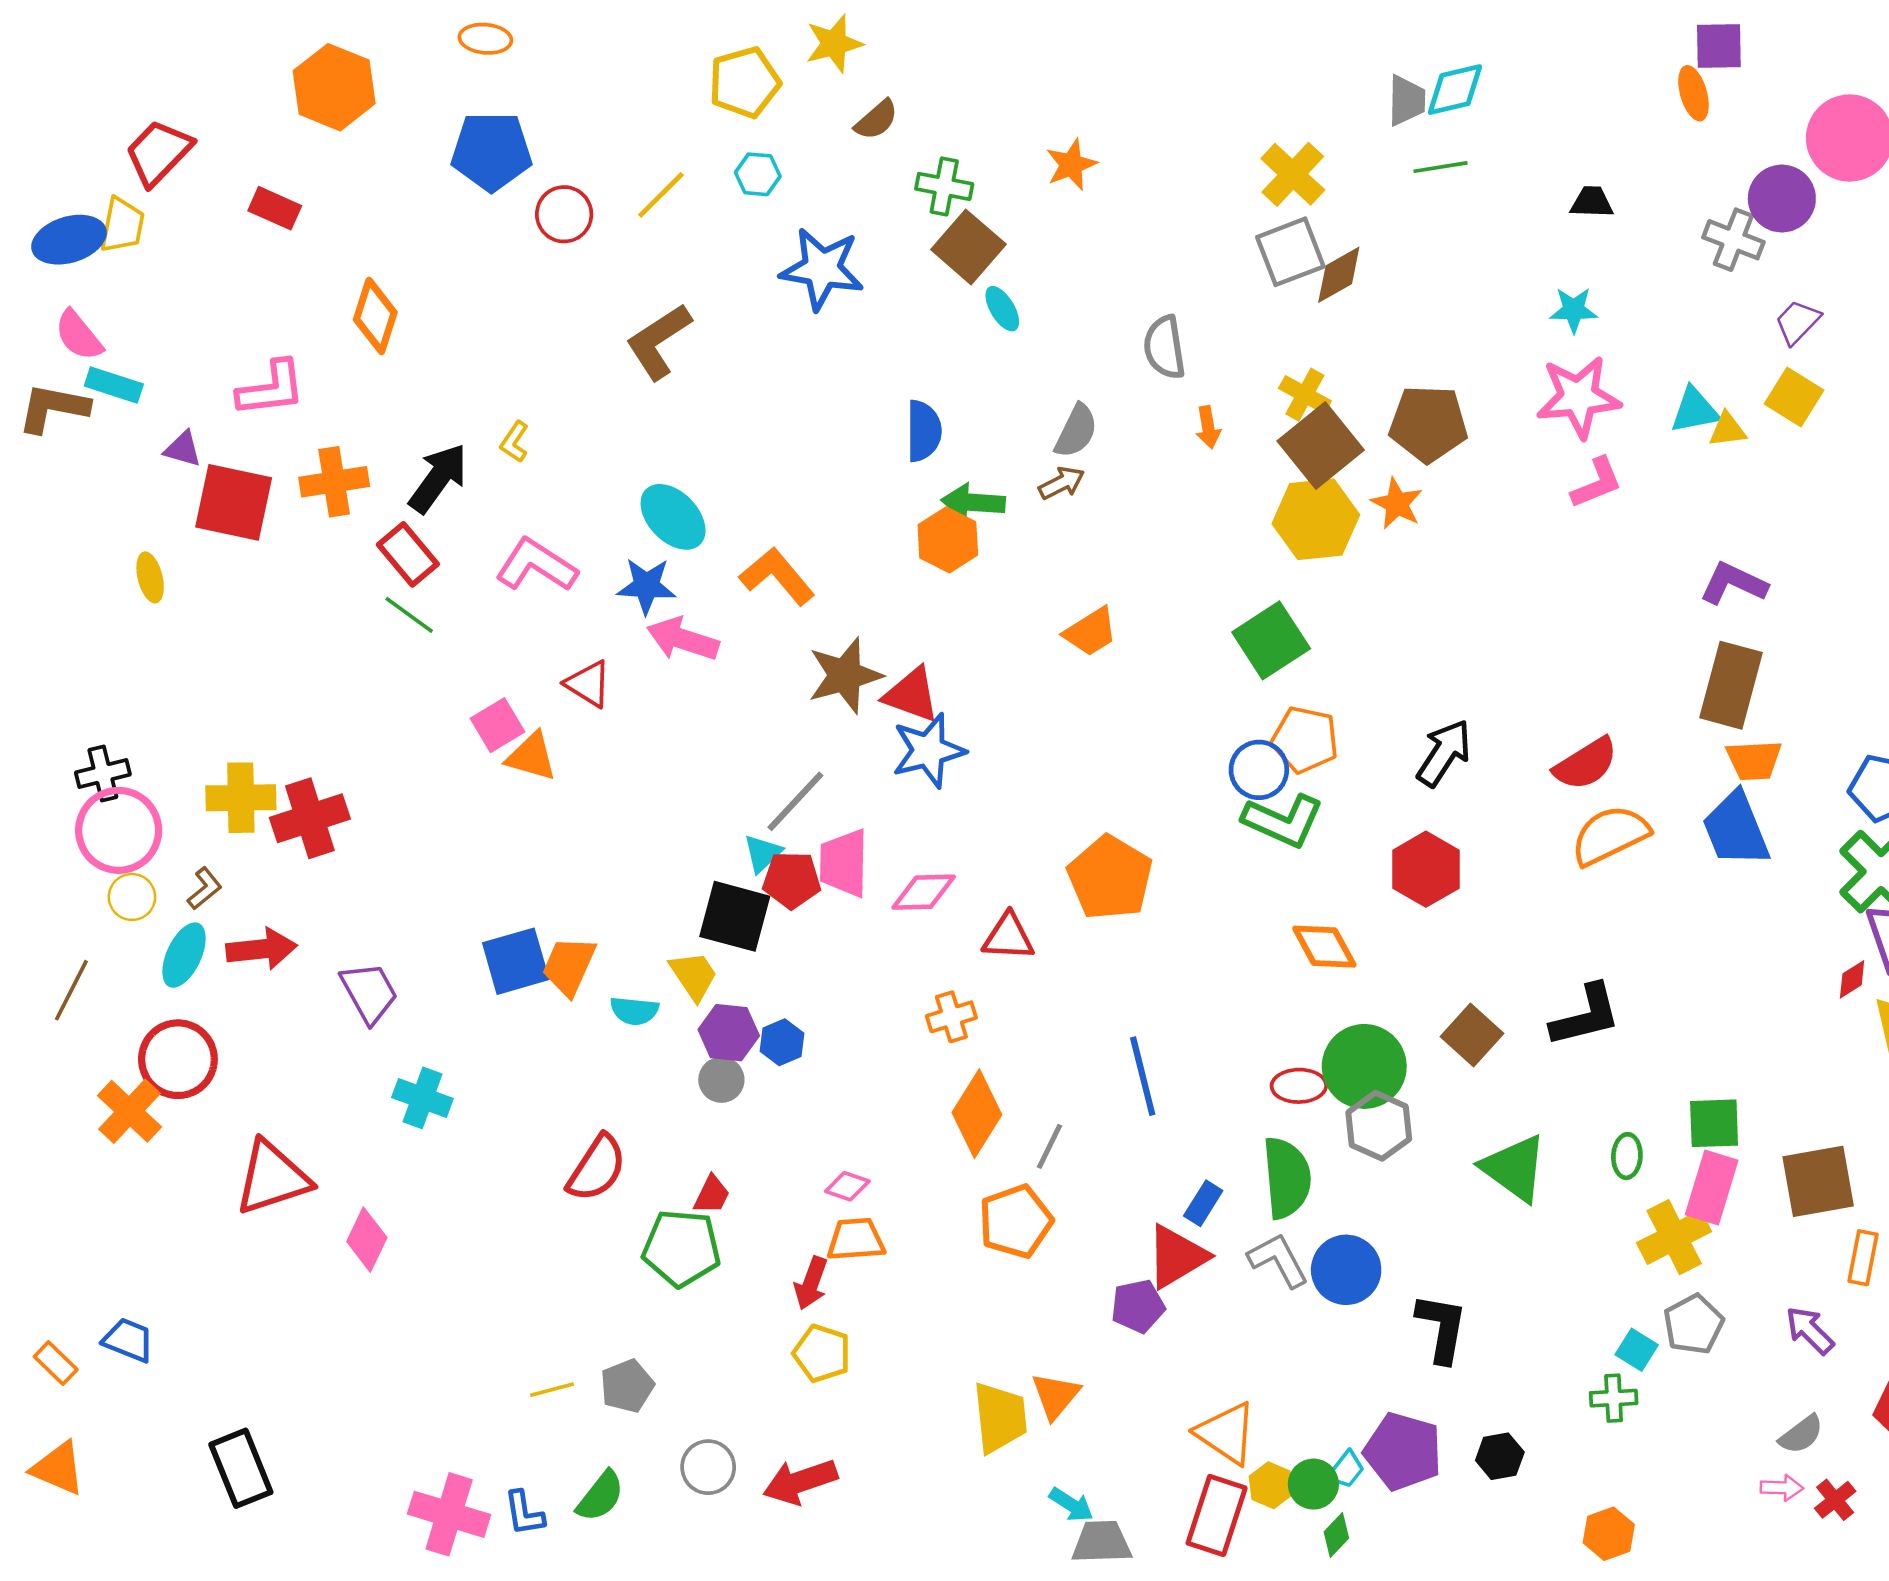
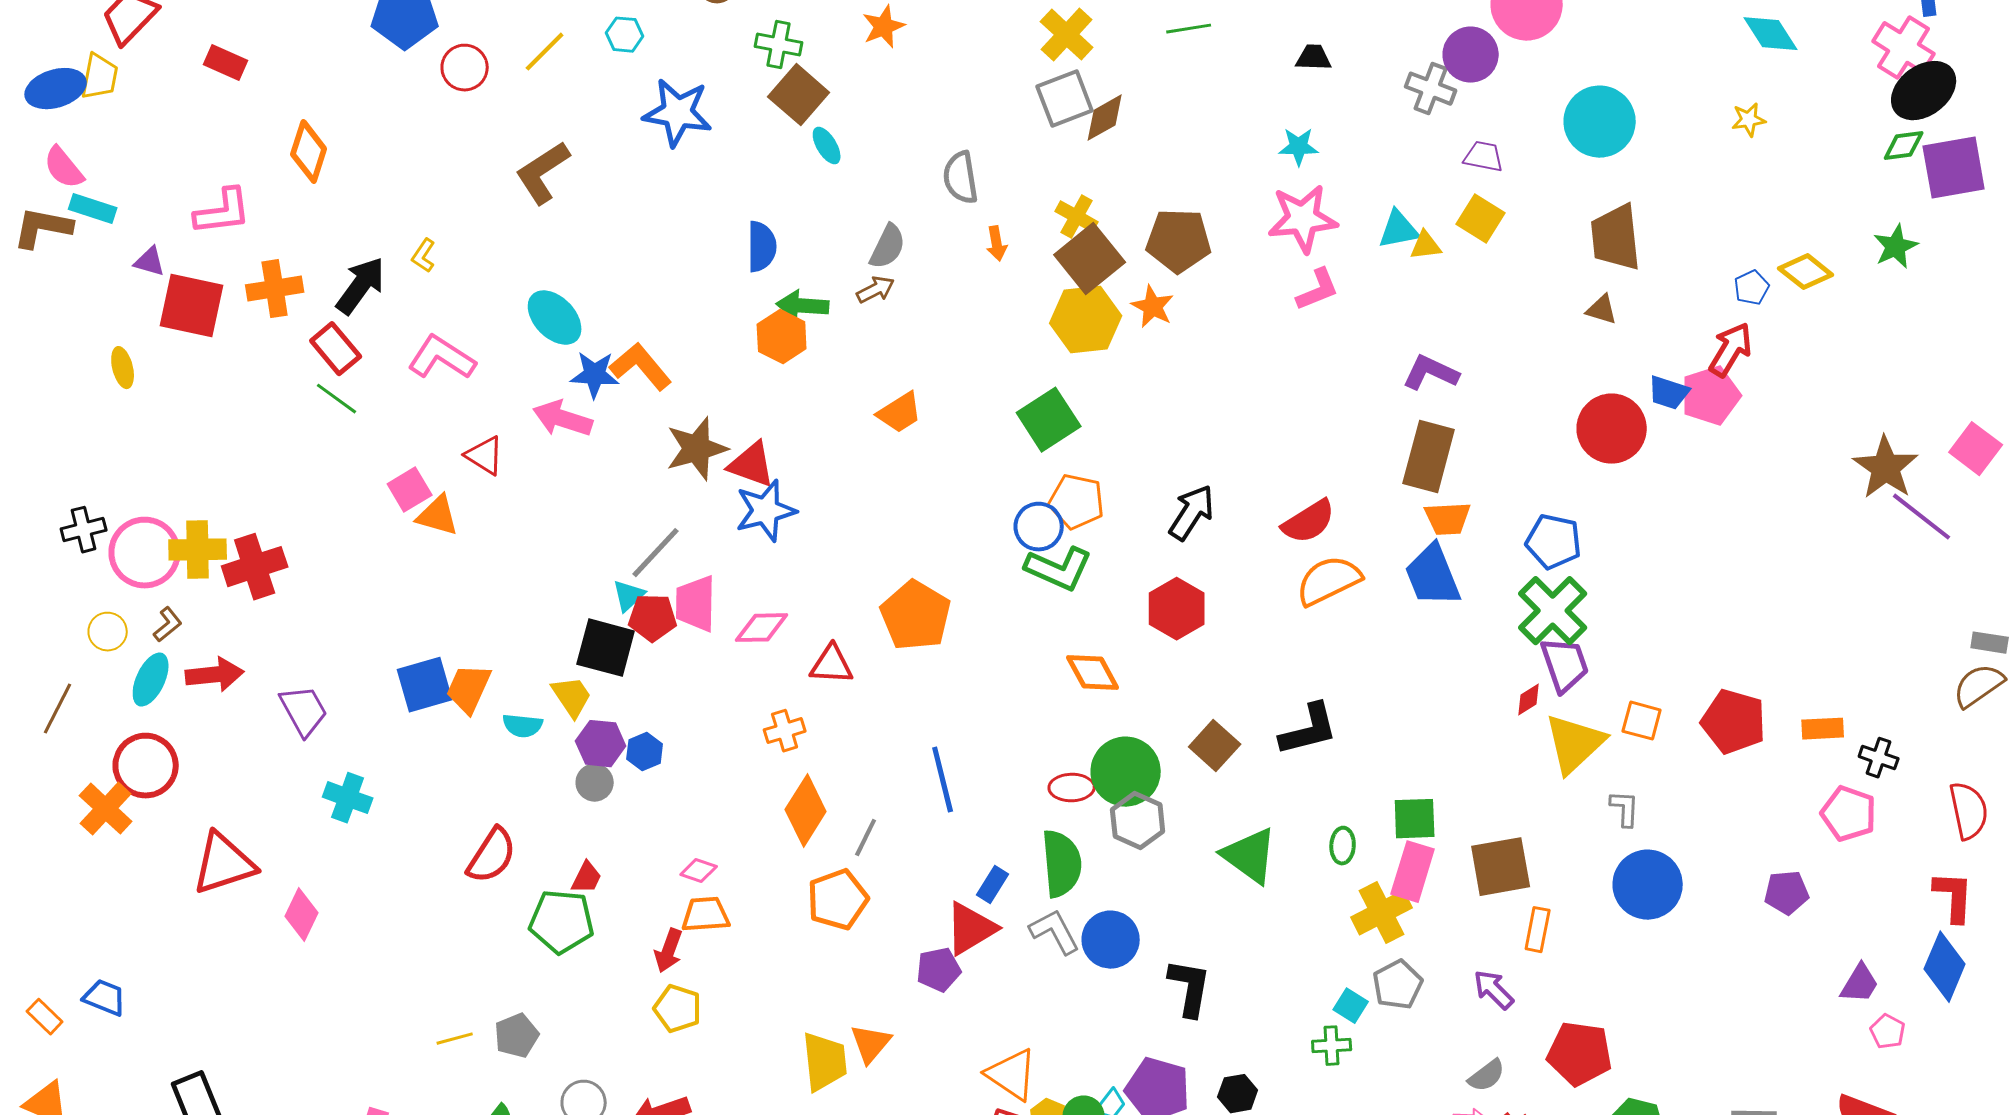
purple trapezoid: (1798, 322) -> (1484, 157), turned 57
blue star: (646, 586) -> (595, 375), moved
pink circle: (119, 830) -> (145, 553), moved

